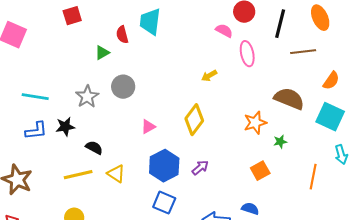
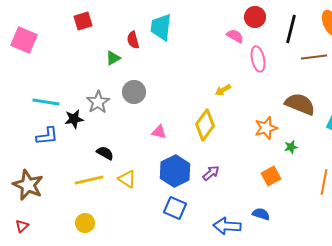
yellow arrow: (209, 76) -> (223, 90), moved
black star: (65, 127) -> (74, 119), moved
pink triangle: (148, 127) -> (159, 132), turned 42

